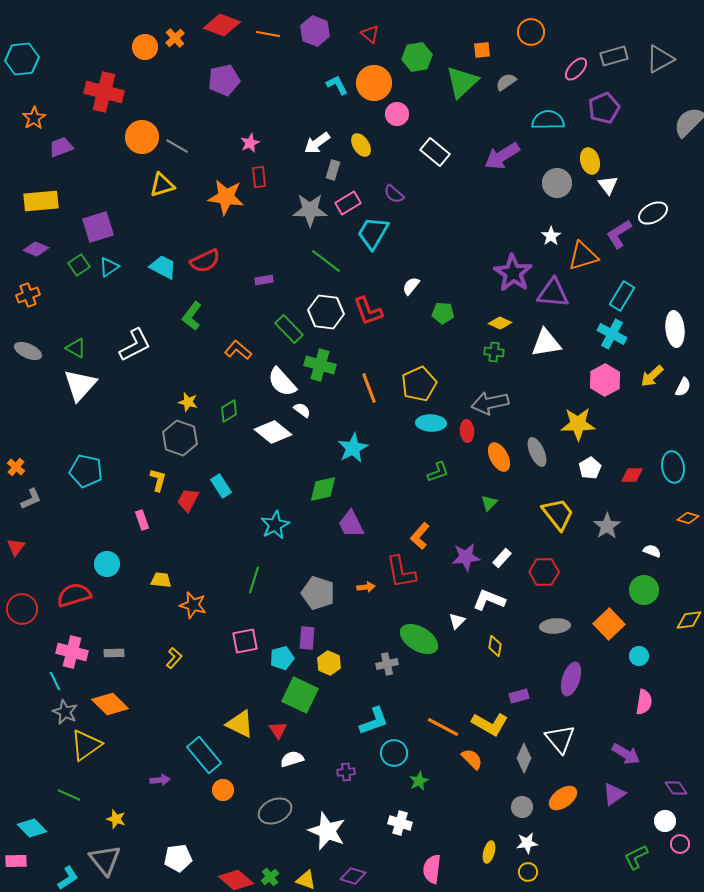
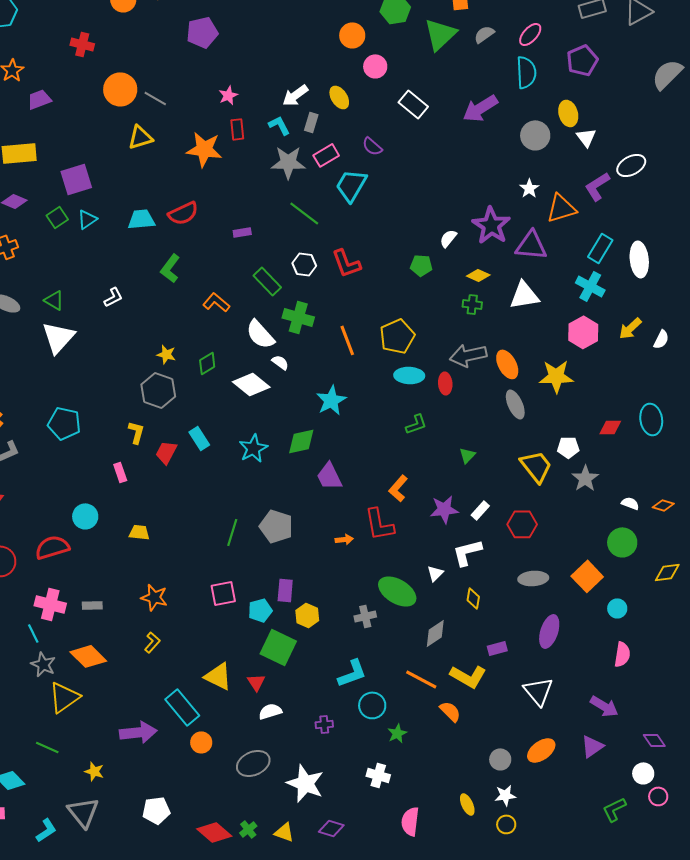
pink ellipse: (576, 69) -> (530, 34), moved
orange circle: (374, 83) -> (352, 35), size x0.7
cyan L-shape: (337, 85) -> (279, 125), moved
red cross: (104, 92) -> (82, 44), size x0.6
cyan semicircle: (548, 120) -> (526, 72), turned 88
cyan trapezoid: (163, 267) -> (141, 219), turned -32
white semicircle: (411, 286) -> (448, 238), moved
white hexagon: (326, 312) -> (304, 264), size x0.7
white ellipse: (675, 329) -> (639, 259), moved
white L-shape: (135, 345) -> (113, 297), size x0.6
orange ellipse: (499, 457) -> (507, 364), moved
white pentagon: (590, 468) -> (568, 447), moved, turned 30
orange diamond: (688, 518) -> (663, 505), moved
cyan star: (275, 525) -> (253, 448), moved
gray pentagon: (318, 593) -> (276, 526), moved
white L-shape: (489, 600) -> (467, 552), turned -36
orange star: (193, 605) -> (154, 597), moved
yellow L-shape: (174, 658) -> (152, 642), moved
gray diamond: (524, 758) -> (435, 633), moved, turned 32
purple arrow: (160, 780) -> (138, 732), size x1.8
yellow ellipse: (489, 852) -> (467, 804), turned -40

